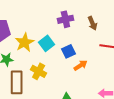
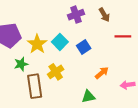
orange arrow: (81, 65) -> (102, 73), moved
yellow cross: (39, 71) -> (56, 72), turned 35

